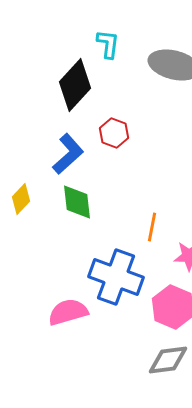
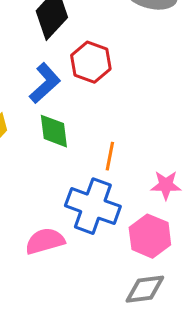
red hexagon: (114, 133) -> (91, 62), size x1.4
orange line: (152, 227) -> (110, 156), moved

